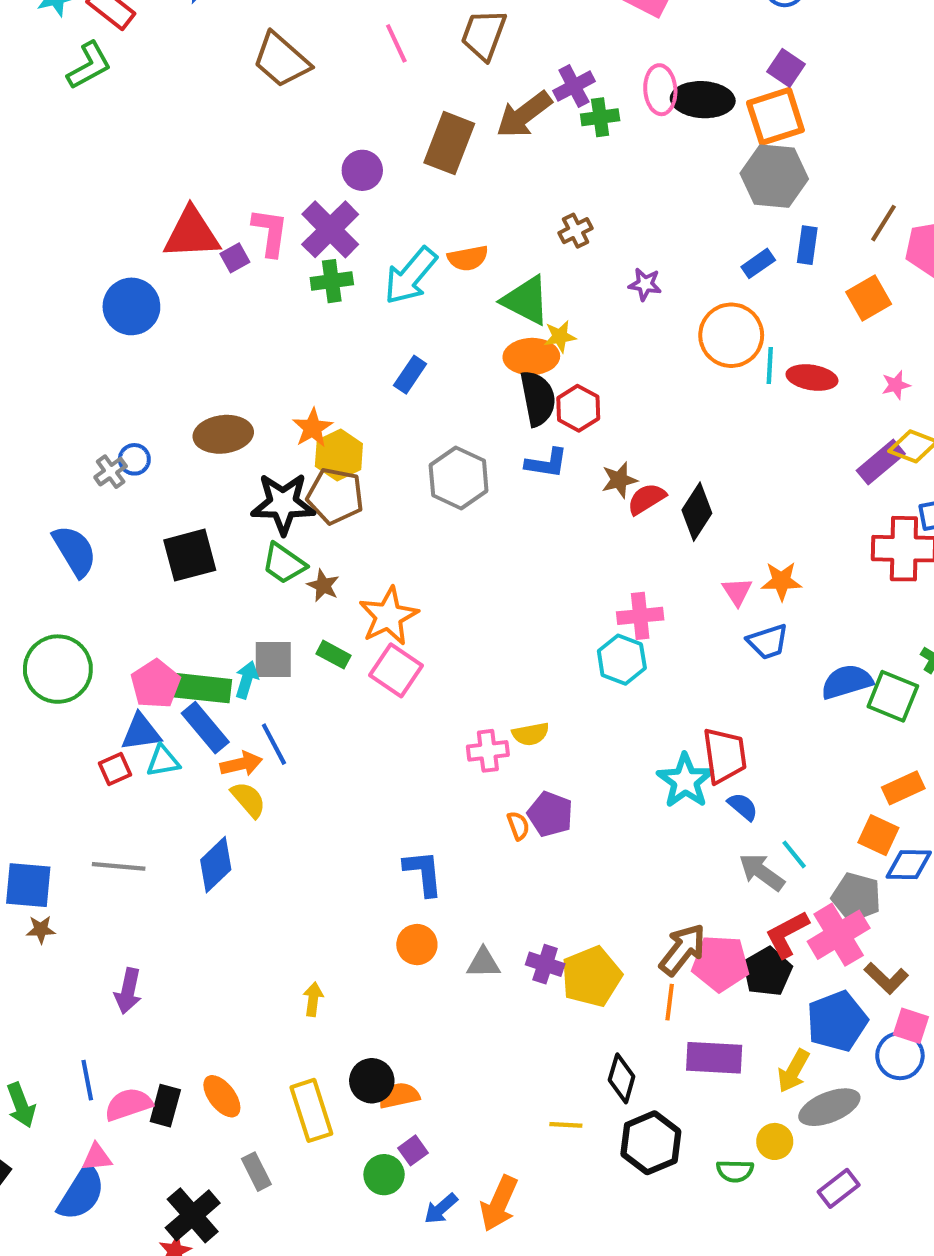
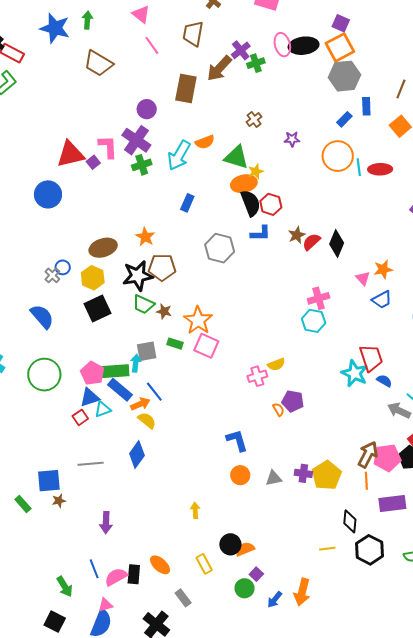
yellow hexagon: (339, 455) -> (93, 278), moved
yellow rectangle: (311, 1110) -> (204, 564), size x0.7

